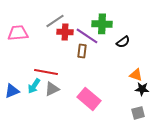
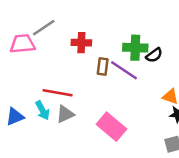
gray line: (55, 21) -> (44, 28), moved
green cross: (102, 24) -> (135, 48), moved
purple line: (87, 36) -> (124, 70), moved
cyan arrow: (34, 86) -> (42, 110), turned -63

